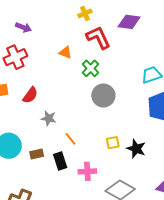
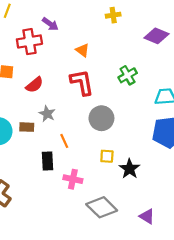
purple arrow: (23, 27) -> (50, 24), moved
red L-shape: (98, 38) -> (82, 82), moved
green cross: (91, 68) -> (128, 75), moved
gray circle: (103, 95) -> (101, 118), moved
brown rectangle: (37, 154) -> (27, 127), moved

